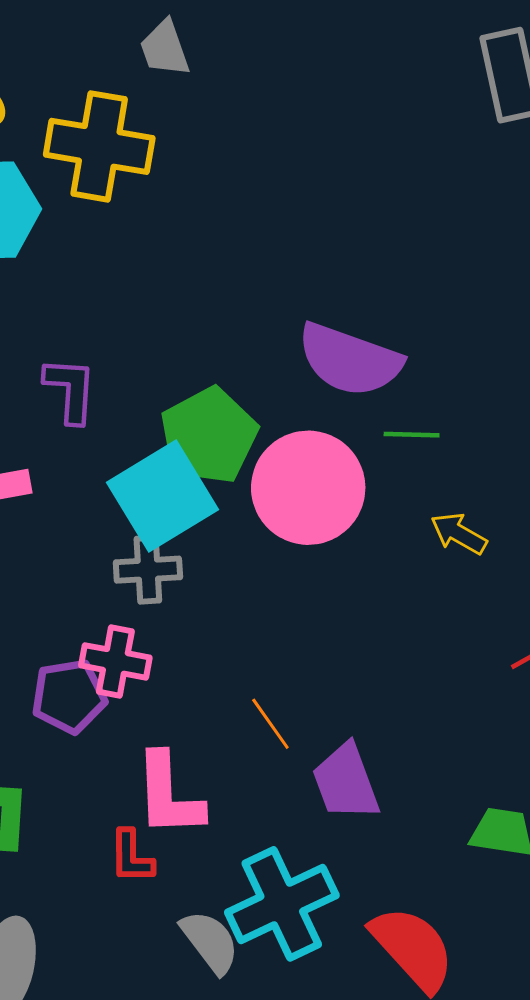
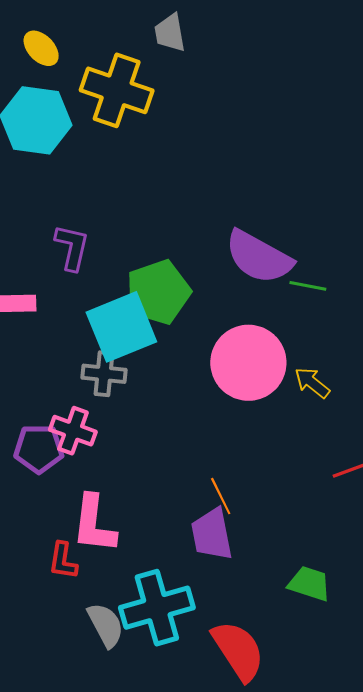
green line: (412, 435) -> (308, 286), moved
pink circle: (308, 488) -> (248, 363), moved
orange line: (270, 724) -> (221, 496), moved

